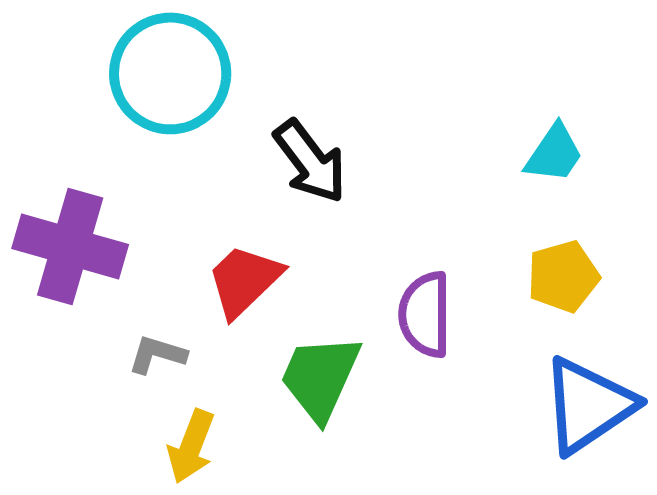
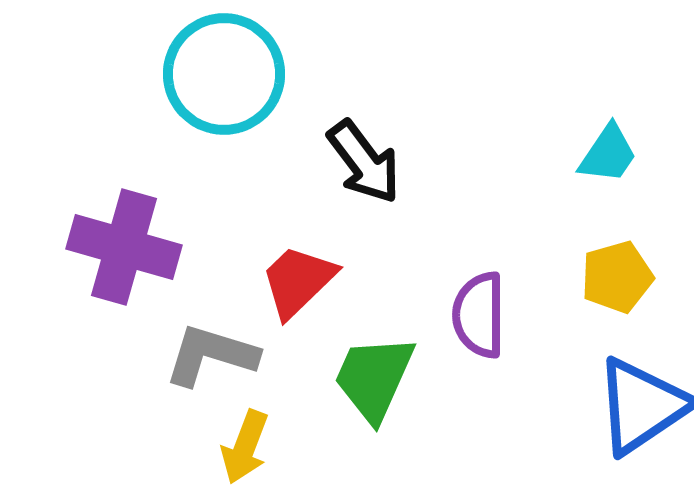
gray L-shape: (157, 354) -> (211, 355), size x1.6

